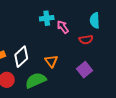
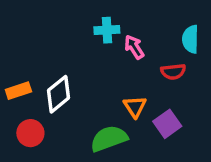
orange triangle: (51, 61) -> (135, 107), moved
green semicircle: (36, 80) -> (109, 139), moved

